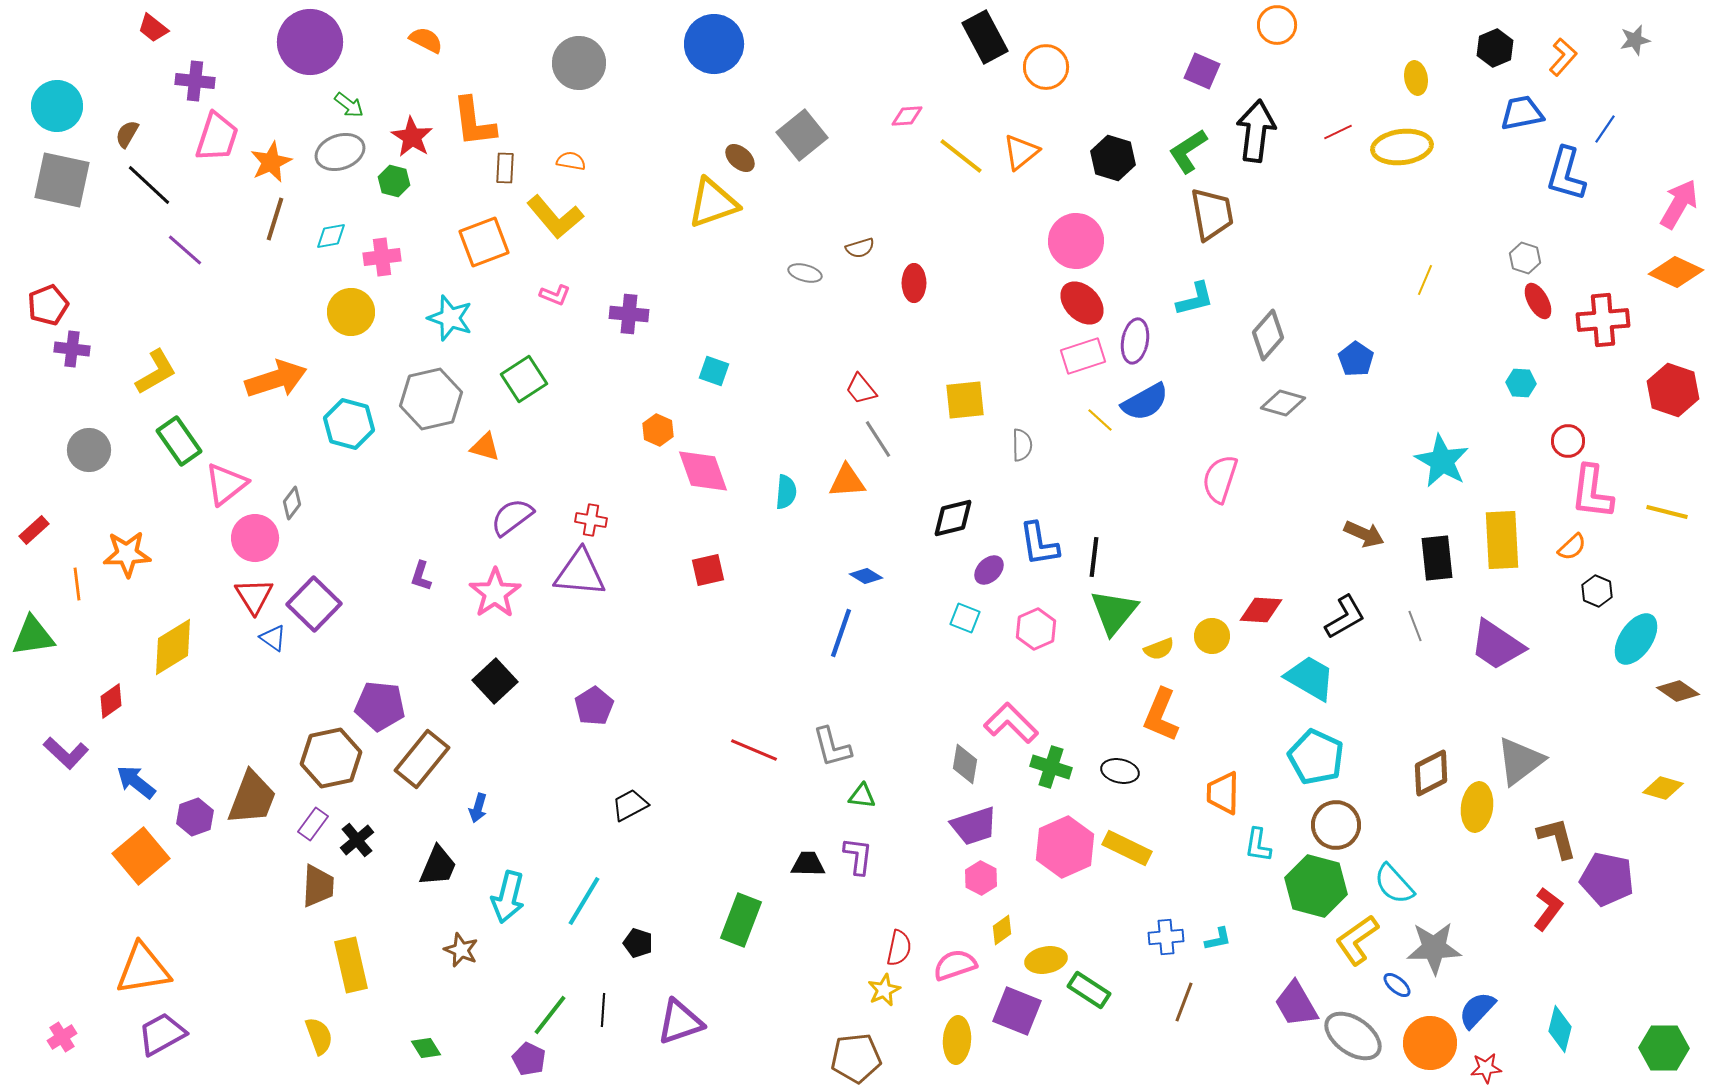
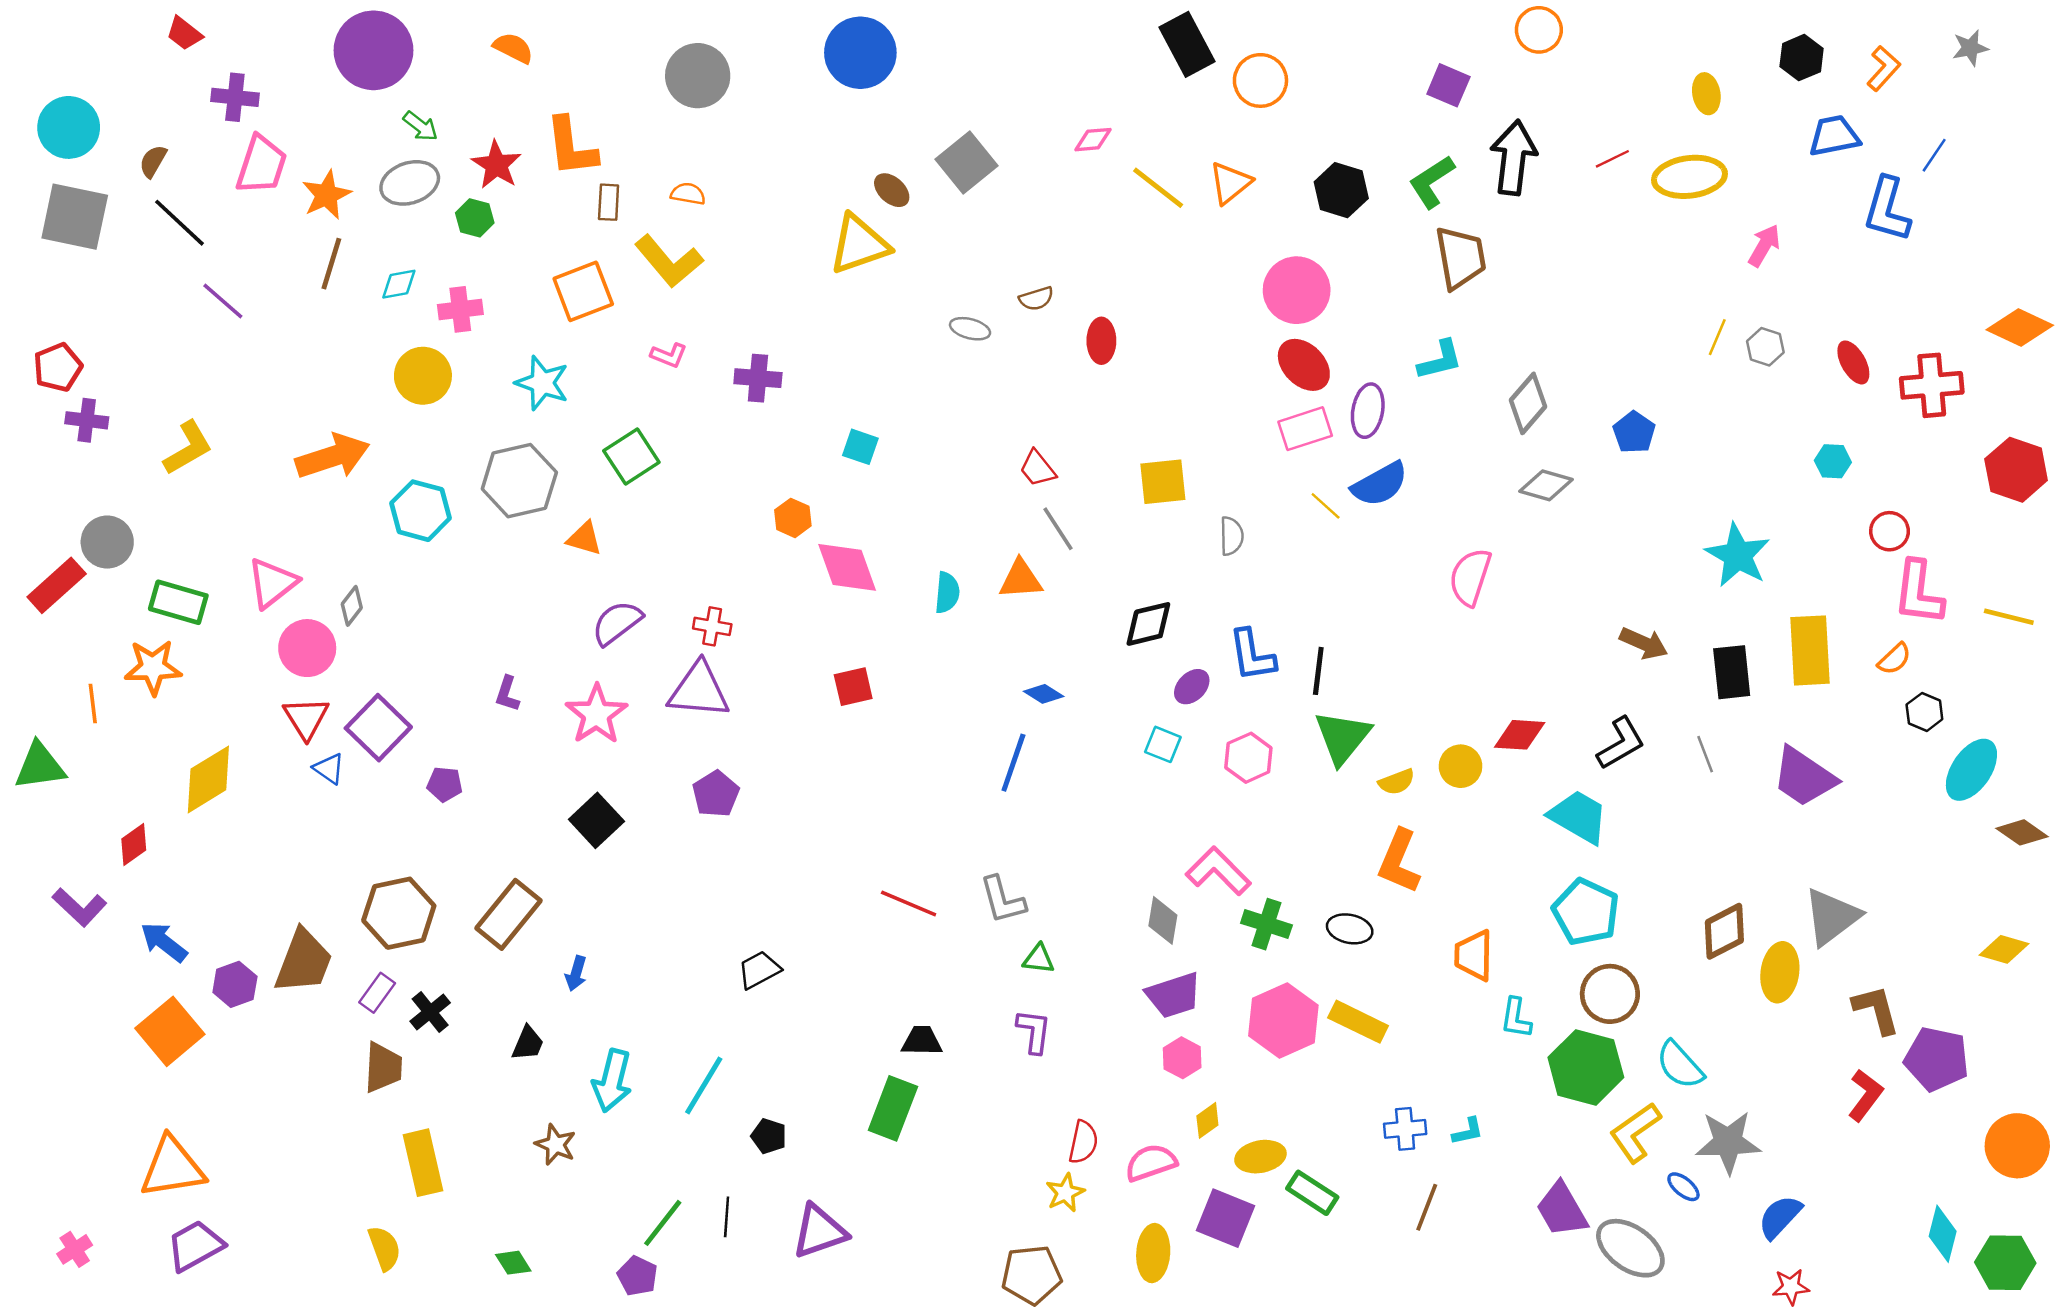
pink arrow: (1679, 204) -> (1764, 246), moved, size x0.7
gray hexagon: (1525, 258) -> (1765, 347), moved
green rectangle: (179, 441) -> (178, 602), moved, turned -39
red rectangle: (34, 530) -> (57, 585), moved, size x1.6
purple pentagon: (380, 706) -> (445, 784), moved, size x0.6
purple pentagon: (594, 706) -> (716, 794), moved
black trapezoid: (808, 864) -> (922, 1041), moved
black trapezoid: (438, 866) -> (528, 1043), size x0.7
cyan diamond: (1560, 1029) -> (1943, 1234), moved
orange circle: (1430, 1043) -> (2017, 1146), moved

